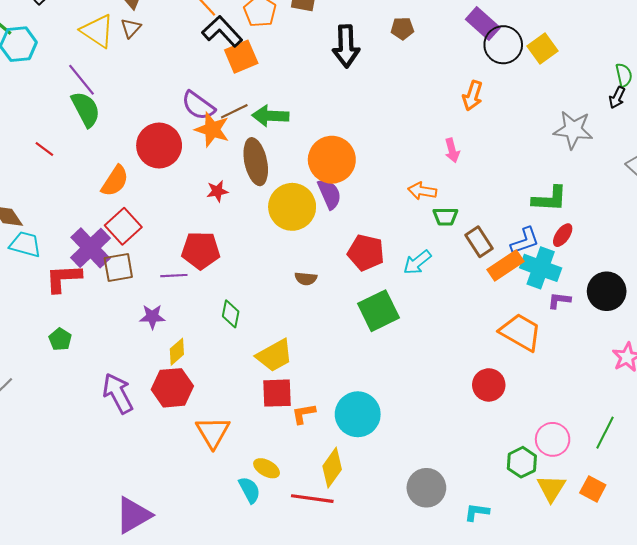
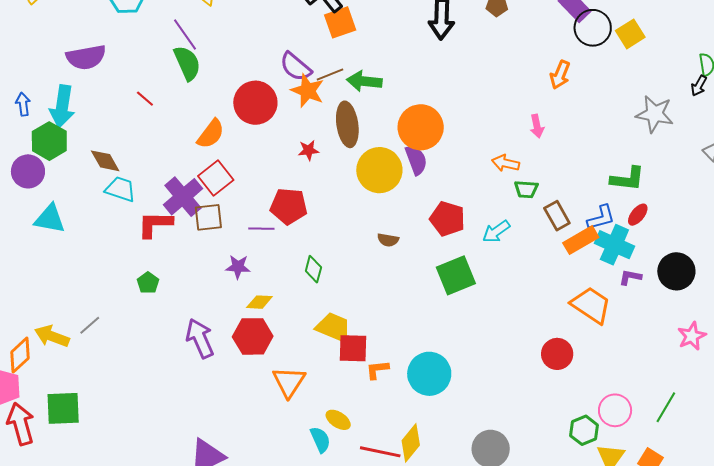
yellow diamond: (177, 352) -> (259, 302), turned 40
yellow trapezoid: (274, 355) -> (334, 327), moved, turned -132
yellow diamond: (332, 468) -> (411, 443), moved

